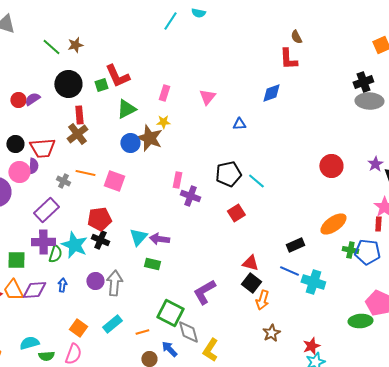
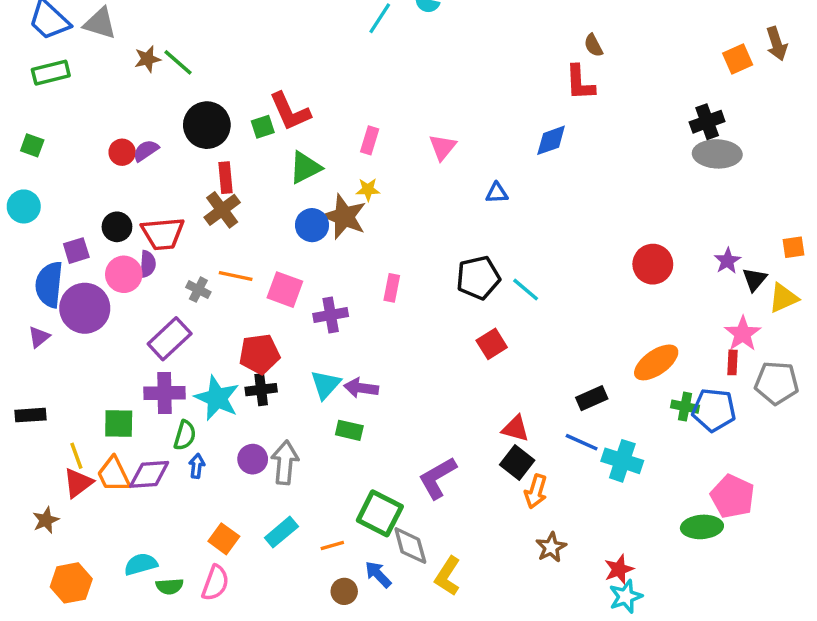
brown star: (75, 45) -> (148, 59), moved
purple cross: (190, 196) -> (331, 315), moved, turned -30
black cross: (100, 240) -> (261, 390), turned -30
green semicircle: (55, 254) -> (185, 435), moved

